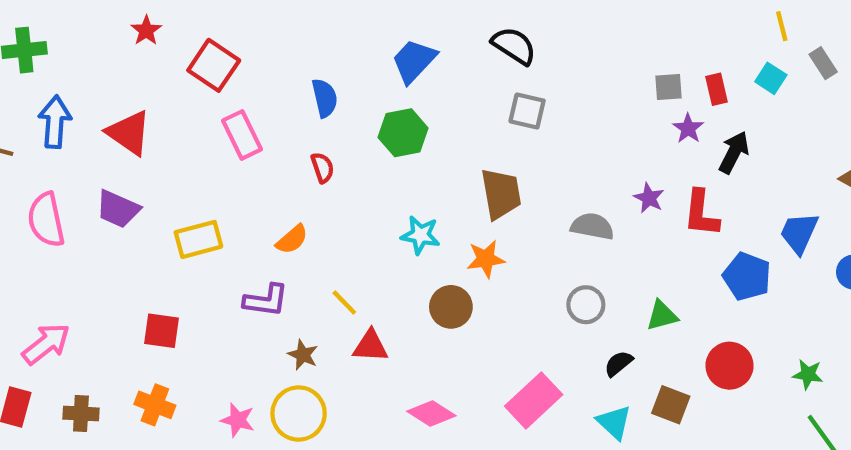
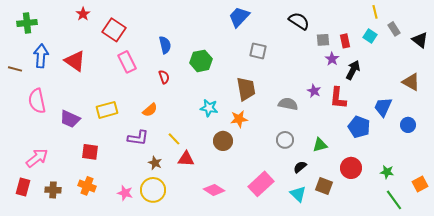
black semicircle: (514, 46) -> (299, 21), moved
blue trapezoid: (414, 61) -> (239, 17), moved
purple trapezoid: (118, 209) -> (70, 119), moved

